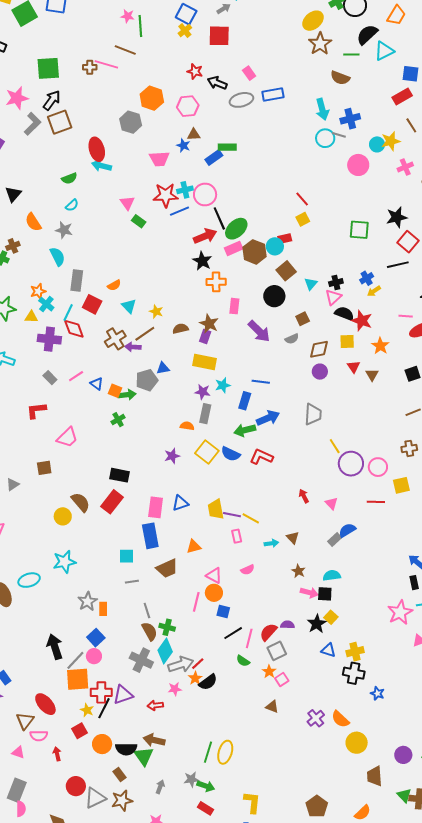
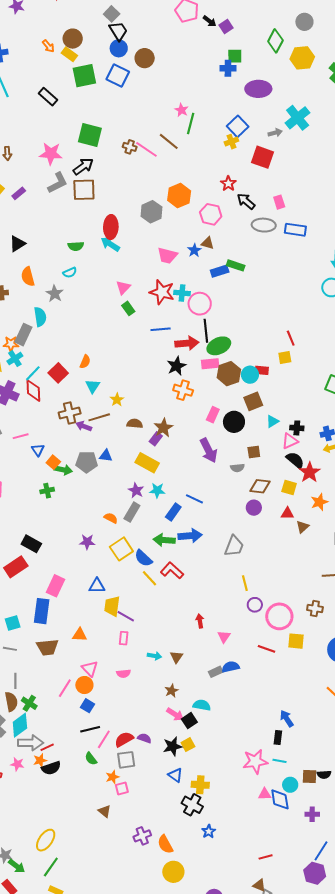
blue line: (179, 211) -> (161, 329), moved
gray rectangle: (77, 281) -> (23, 335), moved
orange semicircle: (114, 285) -> (85, 362), turned -56
pink rectangle: (234, 306) -> (213, 415), moved
red triangle: (353, 367) -> (287, 513), turned 48
purple circle: (351, 464) -> (255, 605), size x0.6
pink circle: (378, 467) -> (279, 616), size x1.4
blue triangle: (180, 503) -> (97, 586), moved
yellow line: (251, 518) -> (150, 578), moved
cyan square: (126, 556) -> (13, 623), turned -35
black square: (325, 594) -> (189, 721), turned 35
green line: (208, 752) -> (51, 867), moved

